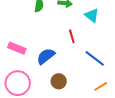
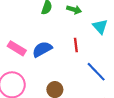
blue semicircle: (46, 56) -> (42, 49), moved

